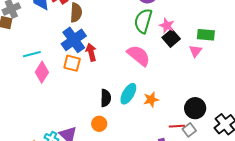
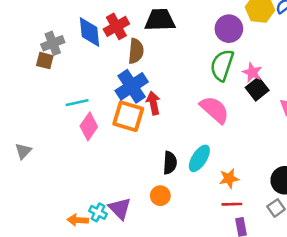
orange square: (72, 63) -> (128, 116), size x1.4
orange star: (151, 100) -> (229, 179), moved
red line: (177, 126) -> (232, 204), moved

